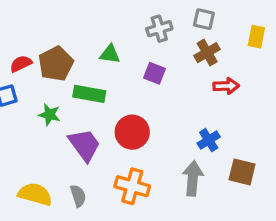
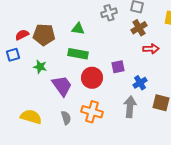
brown pentagon: (56, 64) -> (44, 35), turned 30
purple square: (155, 73) -> (118, 67), moved, turned -32
green rectangle: (89, 94) -> (78, 54), moved
gray semicircle: (78, 196) -> (66, 118), moved

